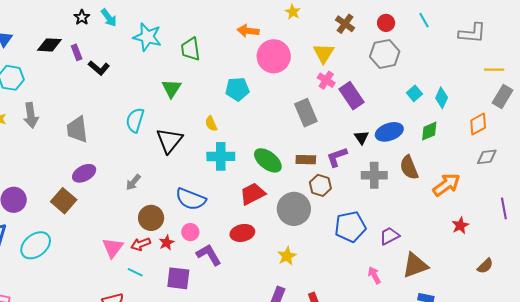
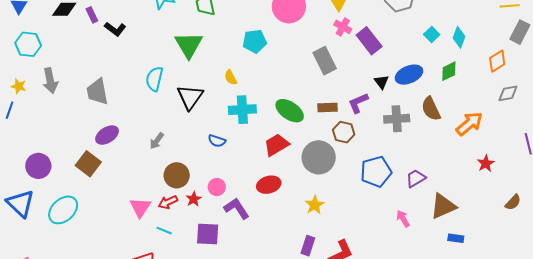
green triangle: (171, 88) -> (189, 45), size x1.4
blue semicircle: (191, 199) -> (217, 141), moved, size x0.6

